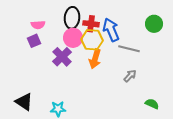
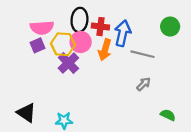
pink semicircle: (38, 25) -> (42, 28), size x1.5
blue arrow: (111, 30) -> (123, 33), turned 35
yellow hexagon: (92, 40) -> (63, 44), moved
orange arrow: (95, 59) -> (105, 50), moved

